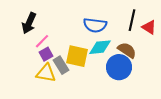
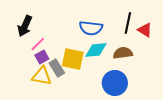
brown semicircle: (127, 50) -> (123, 53), turned -42
blue circle: (119, 67) -> (115, 83), moved

